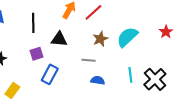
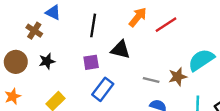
brown star: (100, 39) -> (178, 77), moved

